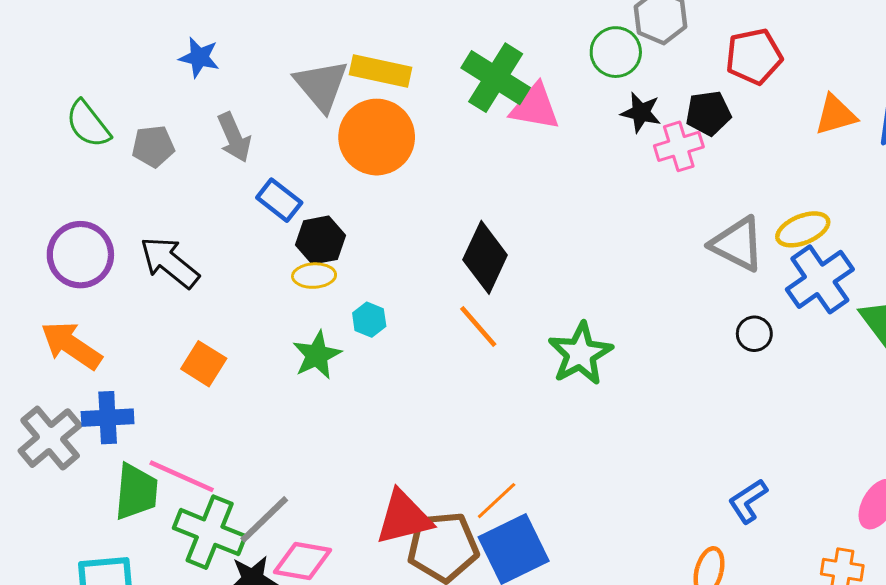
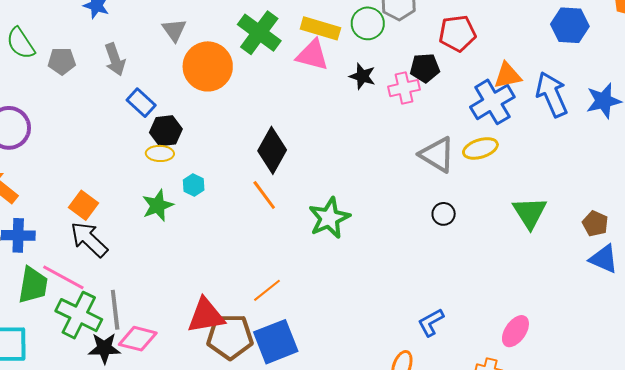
yellow rectangle: (380, 71) -> (320, 28), moved
green cross: (496, 78) -> (259, 33), moved
gray triangle: (321, 85) -> (174, 30), size x0.7
black star: (641, 112) -> (362, 76), moved
black arrow: (170, 262) -> (89, 239), moved
blue cross: (820, 279) -> (492, 102), moved
orange line: (497, 501) -> (267, 290), moved
gray line: (264, 519) -> (115, 310), turned -57

